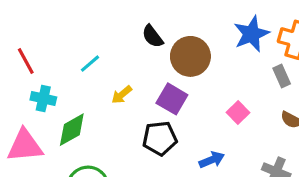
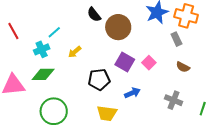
cyan cross: (43, 98) -> (42, 49), moved, turned -35
purple square: (172, 99) -> (125, 62), moved
green diamond: (72, 130) -> (43, 74), turned 30

